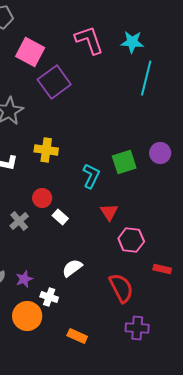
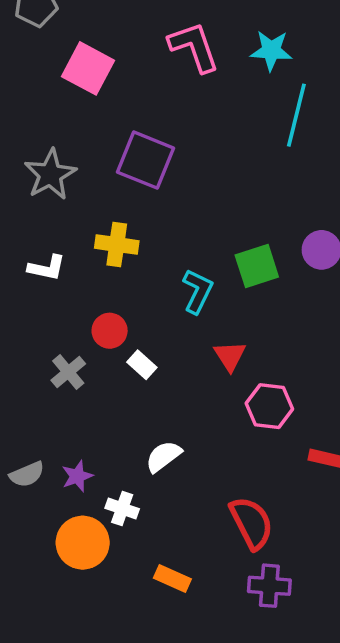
purple square: (54, 82) -> (145, 160), moved, turned -32
red semicircle: (121, 288) -> (251, 523), moved
purple cross: (137, 328) -> (269, 586), moved

